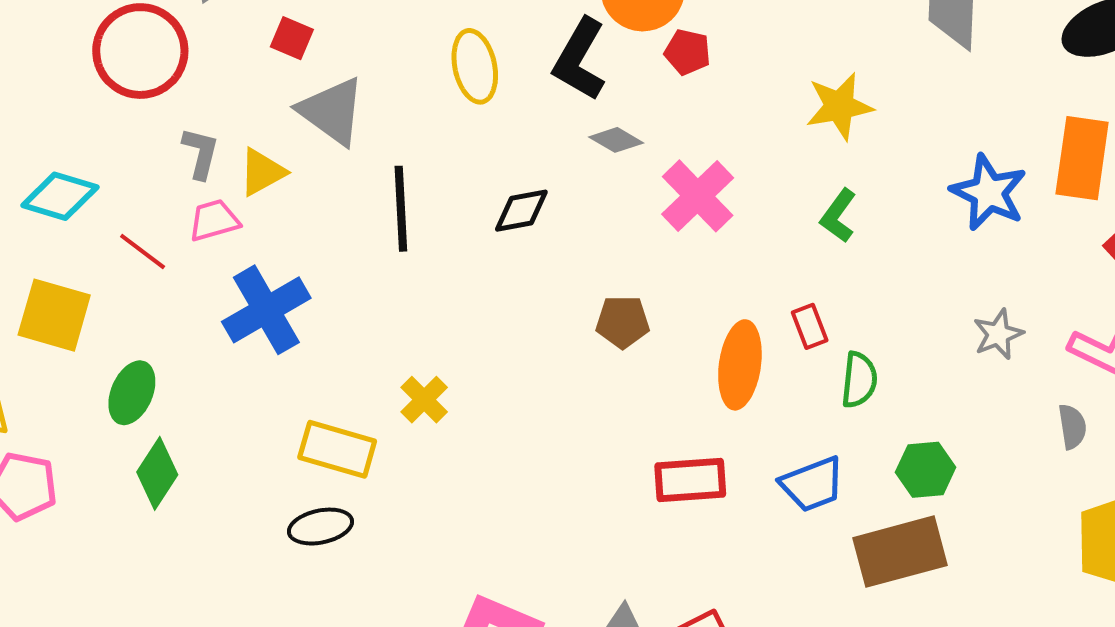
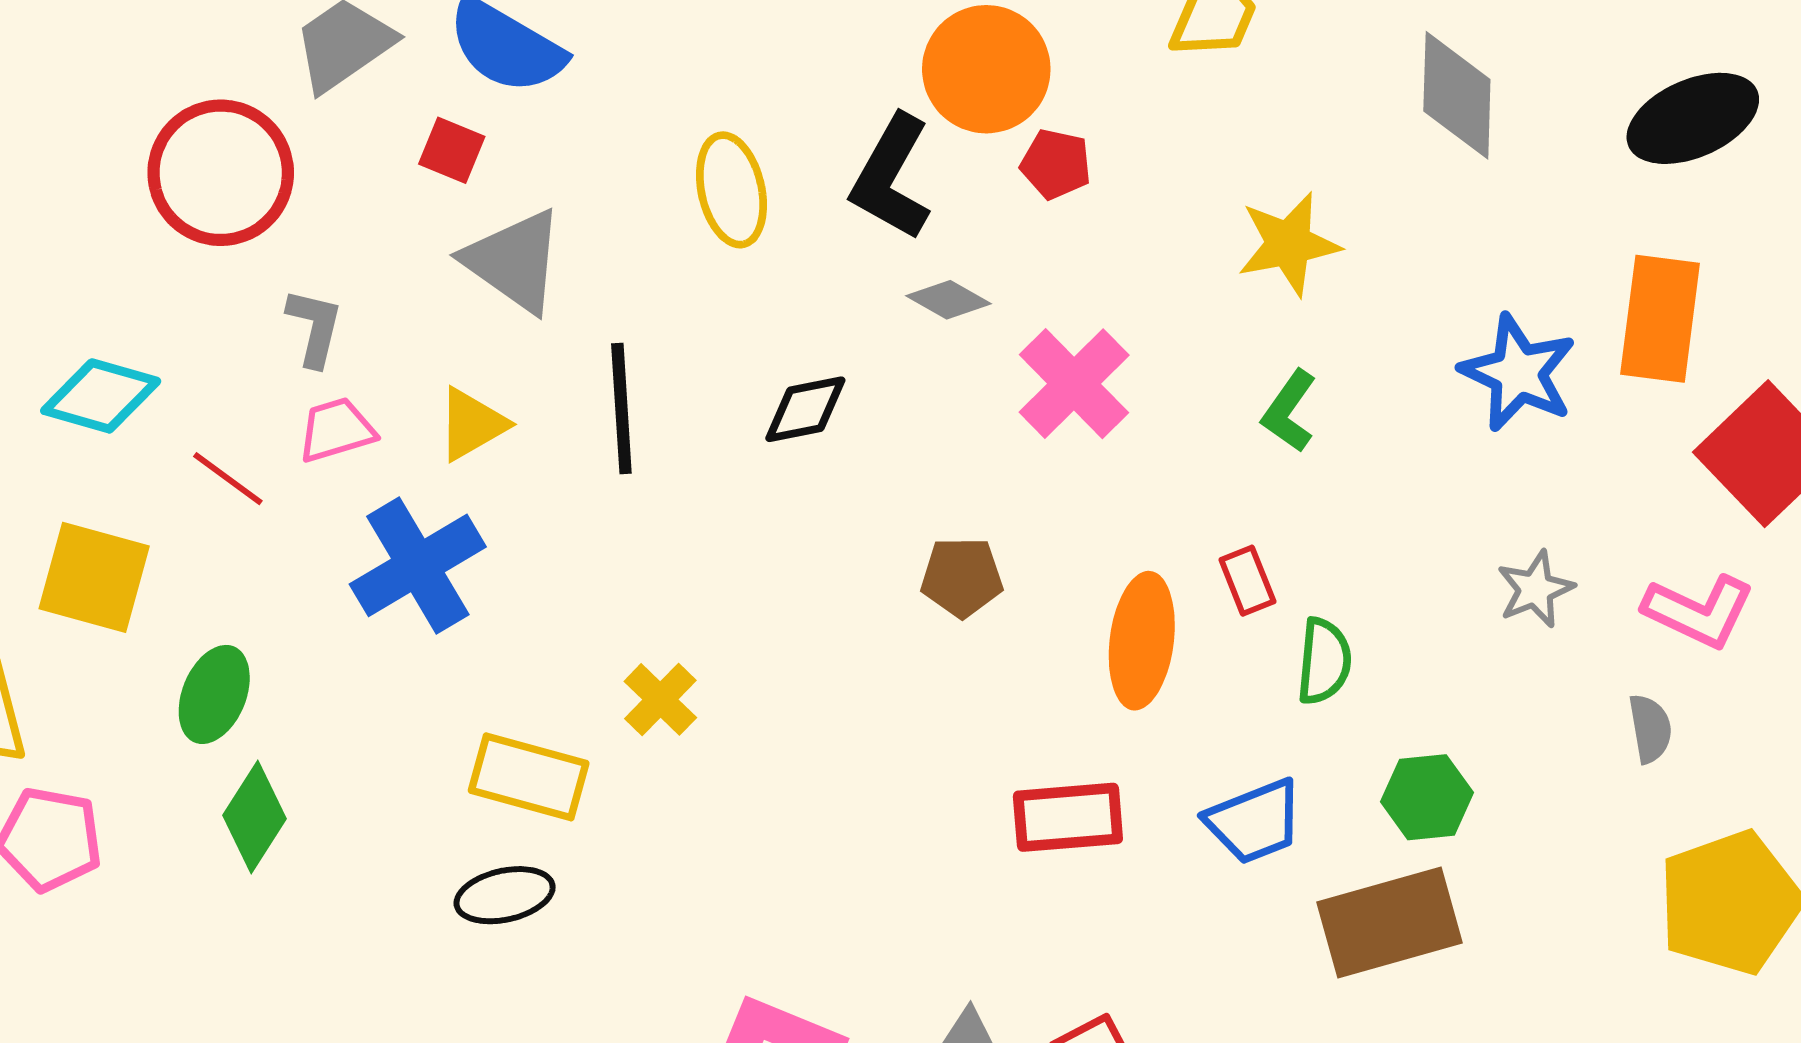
yellow triangle: (262, 172) -> (472, 424), moved

